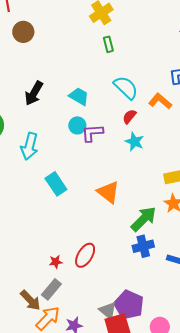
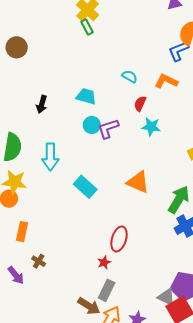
green rectangle: (108, 44) -> (87, 27), moved
cyan semicircle: (126, 88) -> (130, 76), size x0.6
black arrow: (34, 93) -> (42, 104), size x0.7
red ellipse: (85, 255) -> (119, 239), moved

